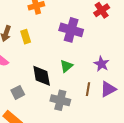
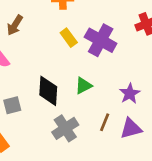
yellow rectangle: (26, 37) -> (69, 38), moved, turned -32
gray cross: (60, 100) -> (65, 128), turned 30

